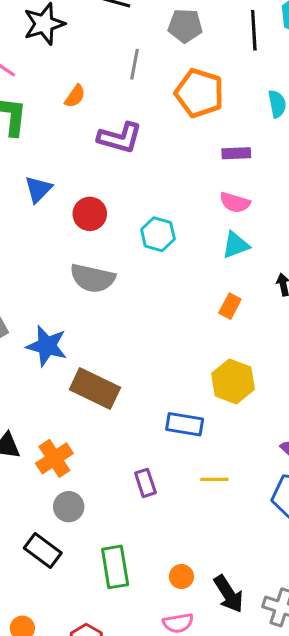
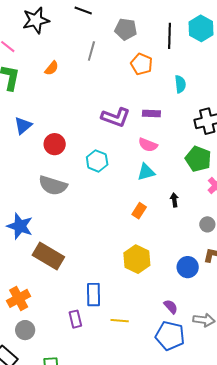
orange pentagon: (199, 93) -> (142, 64), moved, size x0.7
purple L-shape: (120, 138) -> (116, 117), moved
blue rectangle: (185, 424) -> (94, 295), moved, turned 75

